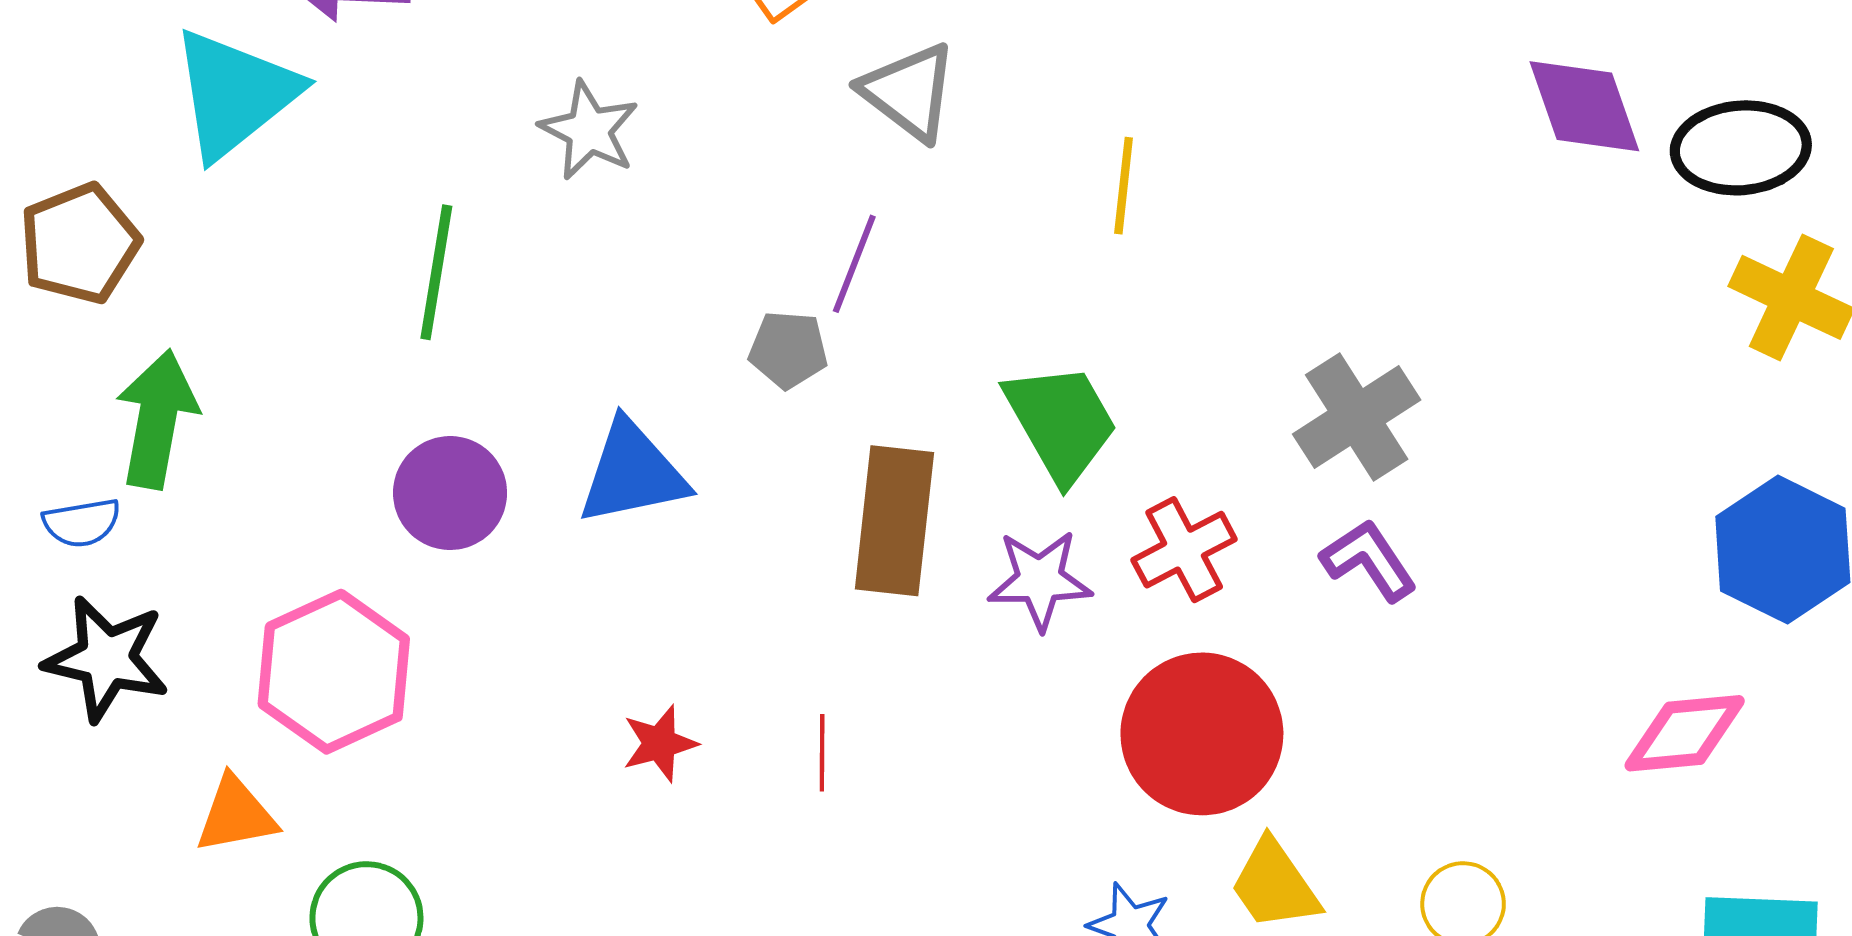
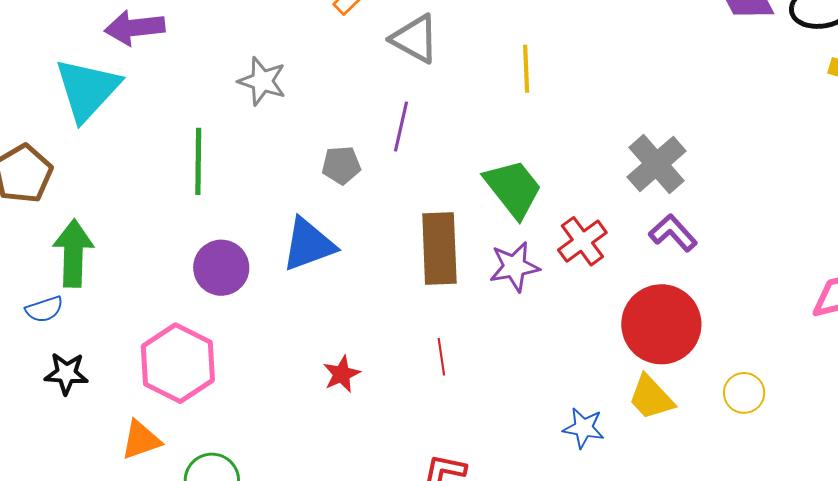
gray pentagon: (788, 350) -> (341, 165), moved
black star: (106, 659) -> (66, 373), size x0.7
red circle: (1202, 734) -> (661, 324), moved
red line: (822, 753) -> (441, 357), moved

